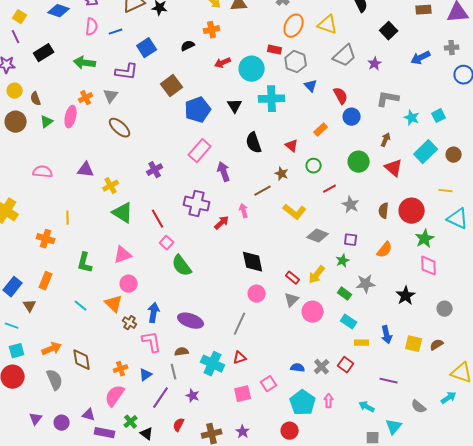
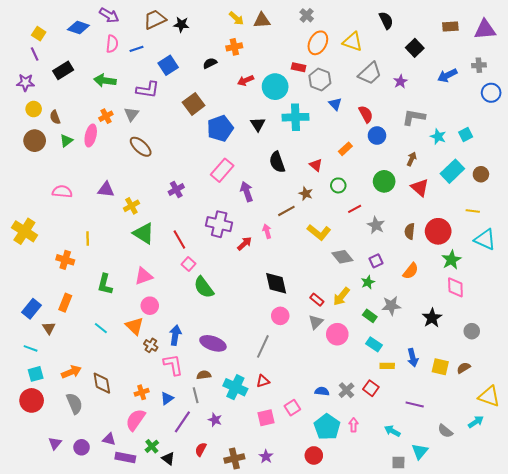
gray diamond: (318, 236) -> (342, 257), turned 30
purple square: (351, 240) -> (376, 261), turned -32

